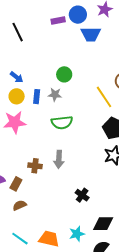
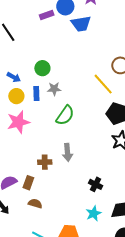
green circle: (64, 74) -> (42, 68), moved
green semicircle: (62, 122) -> (65, 115), turned -40
brown semicircle: (20, 205) -> (35, 204), turned 48
cyan star: (77, 234) -> (94, 213), moved

